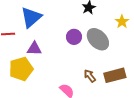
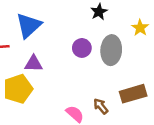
gray ellipse: (98, 39) -> (111, 50), turned 50
brown arrow: (90, 76) -> (101, 106), moved

